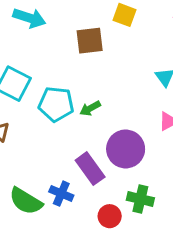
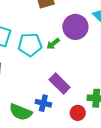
purple circle: (126, 149) -> (75, 27), moved

